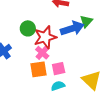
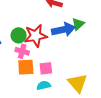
green circle: (28, 28) -> (19, 35), moved
pink cross: (42, 53) -> (22, 51), moved, turned -32

